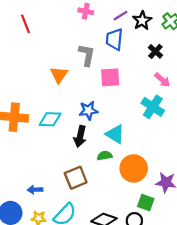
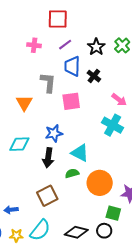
pink cross: (86, 11) -> (34, 45), moved
purple line: (120, 16) -> (65, 45), moved
black cross: (155, 51) -> (94, 76), moved

